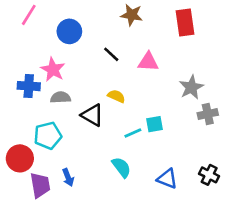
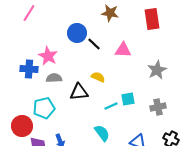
blue circle: (69, 31) -> (77, 33), moved
gray cross: (208, 114) -> (158, 107), moved
black triangle: (92, 115) -> (79, 92), turned -36

